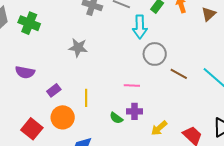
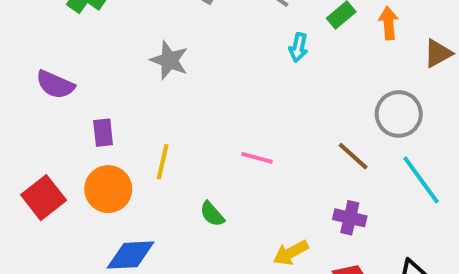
cyan arrow: (140, 27) -> (298, 47), size x0.6
gray circle: (155, 54) -> (399, 114), moved
purple rectangle: (54, 90) -> (103, 133), turned -72
purple cross: (134, 111) -> (350, 218), moved

